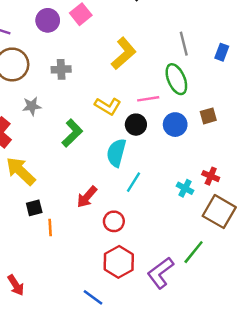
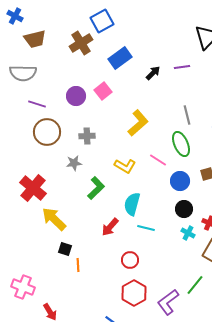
pink line: (148, 99) -> (158, 160), turned 42
gray star: (32, 106) -> (74, 163), moved
black circle: (136, 125) -> (184, 209), moved
cyan line: (133, 182) -> (146, 228), turned 72
red arrow: (87, 197) -> (110, 227), moved
black square: (34, 208) -> (65, 249), turned 32

